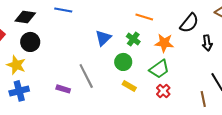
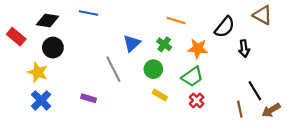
gray line: (86, 76) -> (113, 69), moved
blue cross: (19, 91) -> (41, 100), turned -30

